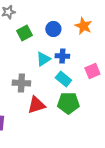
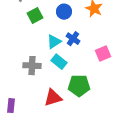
blue cross: (62, 56) -> (73, 39), turned 32
cyan rectangle: (63, 79) -> (59, 62), moved
red triangle: (36, 105) -> (53, 98), moved

